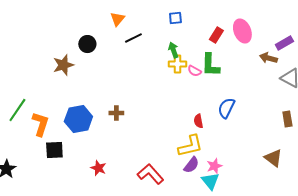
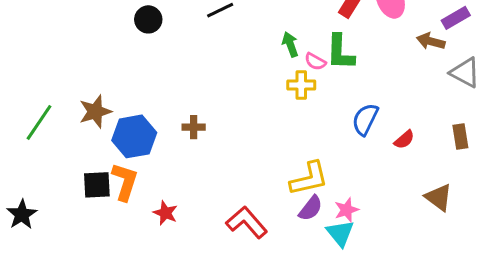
green arrow: (173, 50) -> (290, 44), moved
yellow cross: (177, 64) -> (301, 85), moved
brown star: (63, 65) -> (95, 112), moved
red semicircle: (198, 121) -> (404, 140), moved, turned -120
orange L-shape: (40, 124) -> (125, 182), moved

